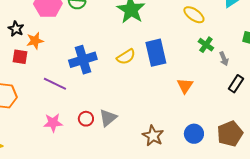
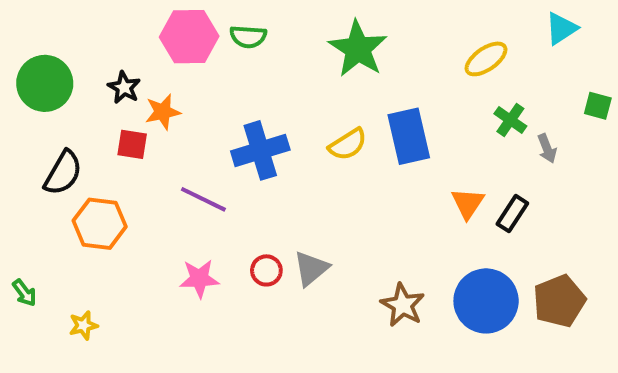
yellow ellipse: (194, 15) -> (486, 59), turned -70
black rectangle: (236, 84) -> (512, 214), moved
blue circle: (194, 134) -> (486, 301), size x1.6

